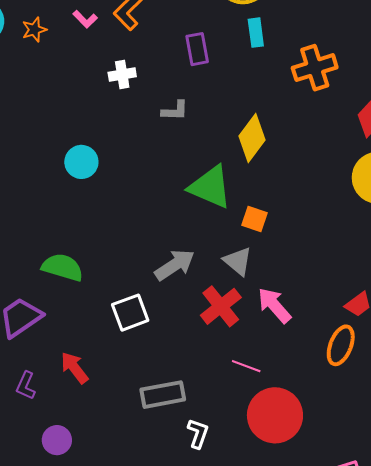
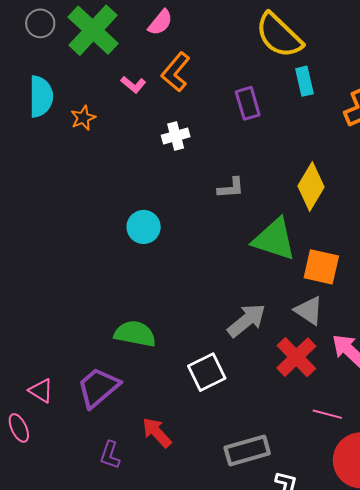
orange star: (34, 30) -> (83, 118), moved
gray L-shape: (175, 111) -> (231, 188), moved
orange square: (254, 219) -> (321, 267), size x1.4

